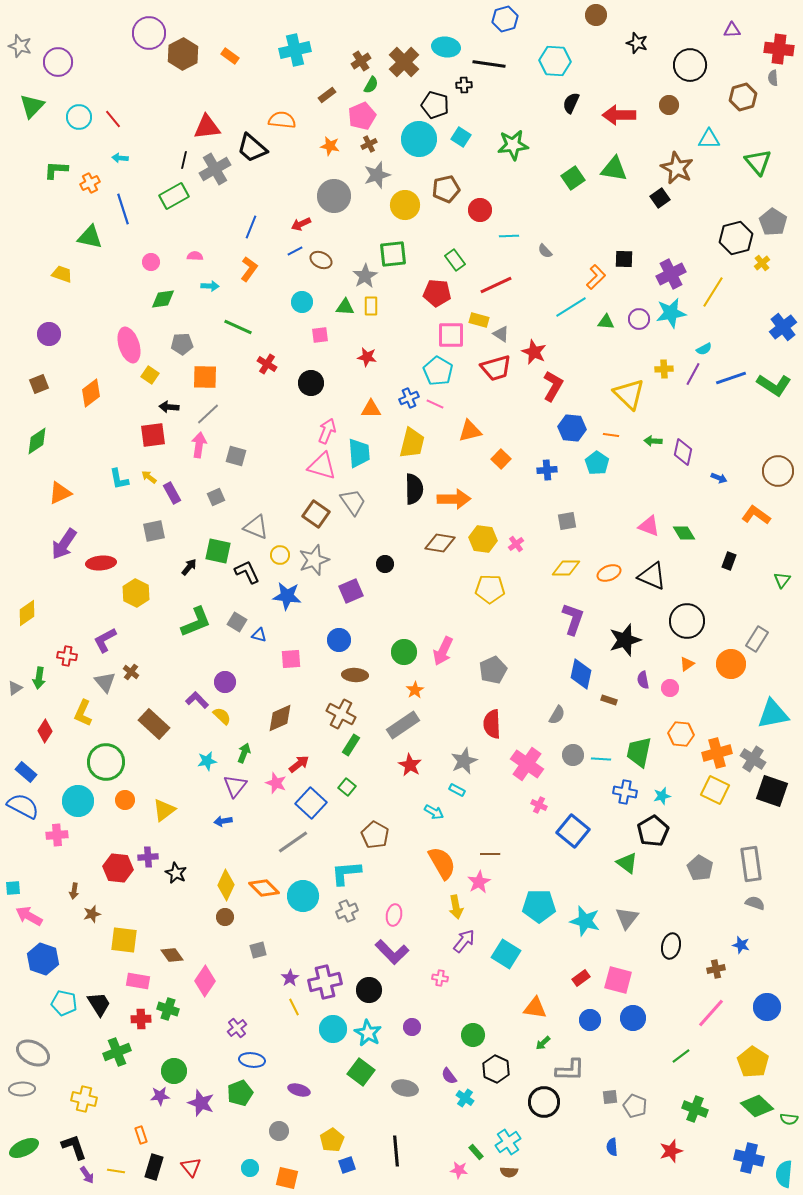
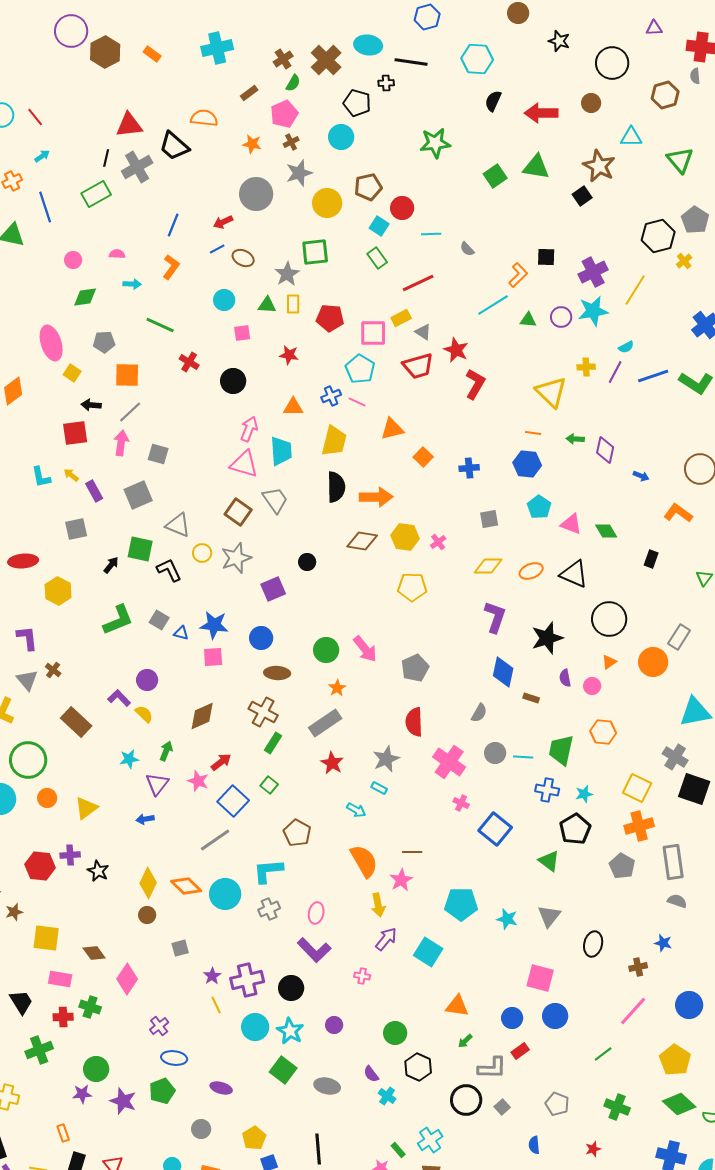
cyan square: (461, 137) -> (379, 226), moved
cyan circle: (419, 139) -> (341, 137), size x0.7
cyan arrow: (120, 158) -> (42, 156), turned 140
red pentagon: (437, 293) -> (330, 318), moved
yellow rectangle: (479, 320) -> (401, 318), turned -42
blue hexagon: (572, 428) -> (527, 464), moved
cyan pentagon: (597, 463) -> (539, 507), moved
gray square: (216, 497) -> (138, 495), size x1.6
blue star: (287, 596) -> (214, 625), moved
purple L-shape: (105, 640) -> (27, 638), turned 112
pink arrow: (443, 651) -> (365, 649), turned -64
orange cross: (717, 753) -> (639, 826), moved
cyan star: (585, 921) -> (507, 919), size x0.7
red rectangle: (581, 978) -> (520, 1051), moved
gray square: (610, 1097) -> (502, 1107), moved, turned -35
red star: (671, 1151) -> (593, 1149), size x0.7

